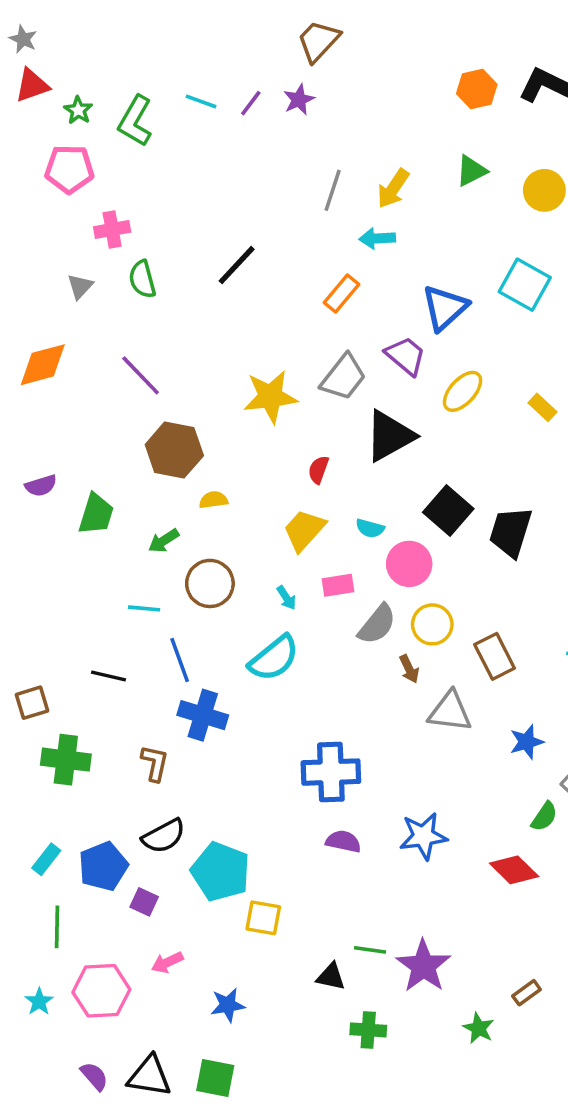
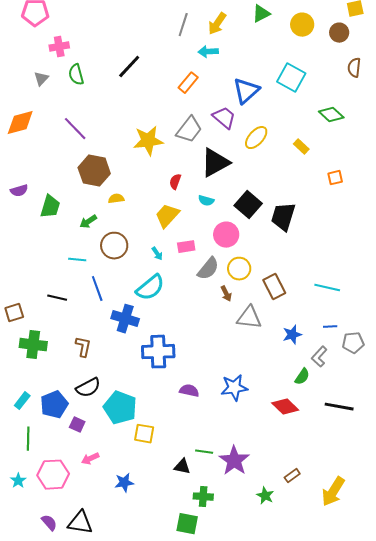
cyan semicircle: (370, 528) -> (206, 201), moved
blue cross: (203, 715) -> (125, 319), moved
blue cross: (331, 772) -> (158, 352), moved
green square: (215, 1078) -> (187, 524), moved

